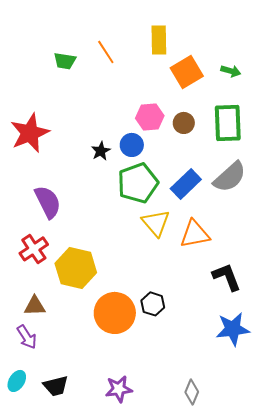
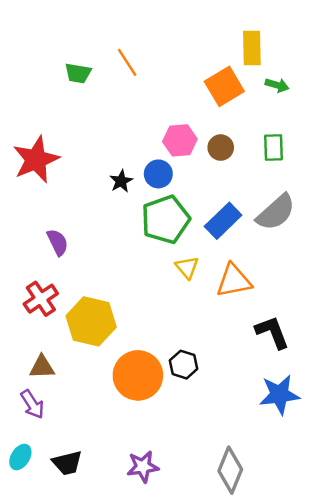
yellow rectangle: (159, 40) -> (252, 48), moved
green rectangle: (228, 123) -> (273, 148), size x0.6
purple semicircle: (48, 202) -> (58, 242), size x0.7
yellow triangle: (156, 223) -> (187, 267), size x0.7
gray diamond: (192, 392) -> (230, 470), size x1.5

